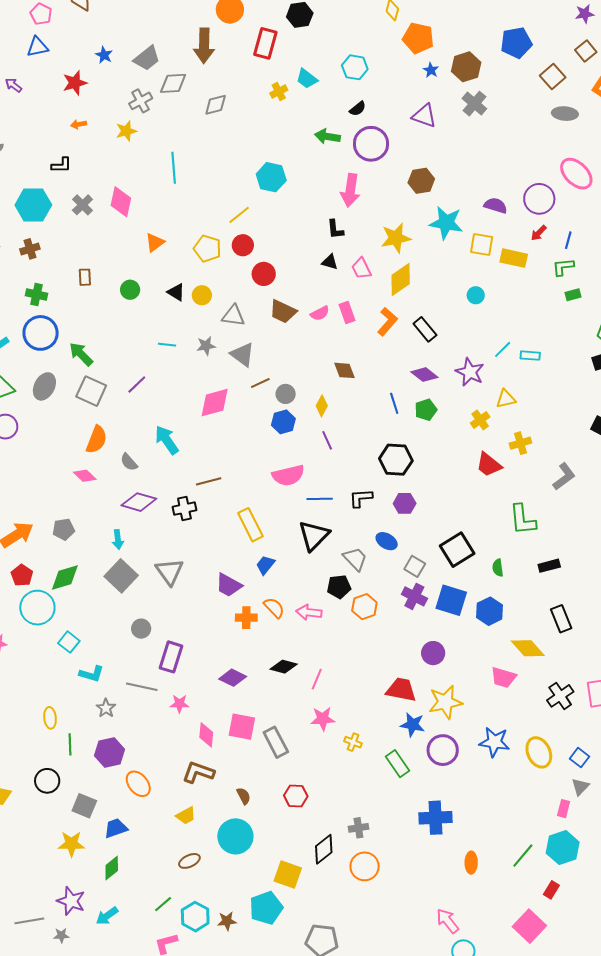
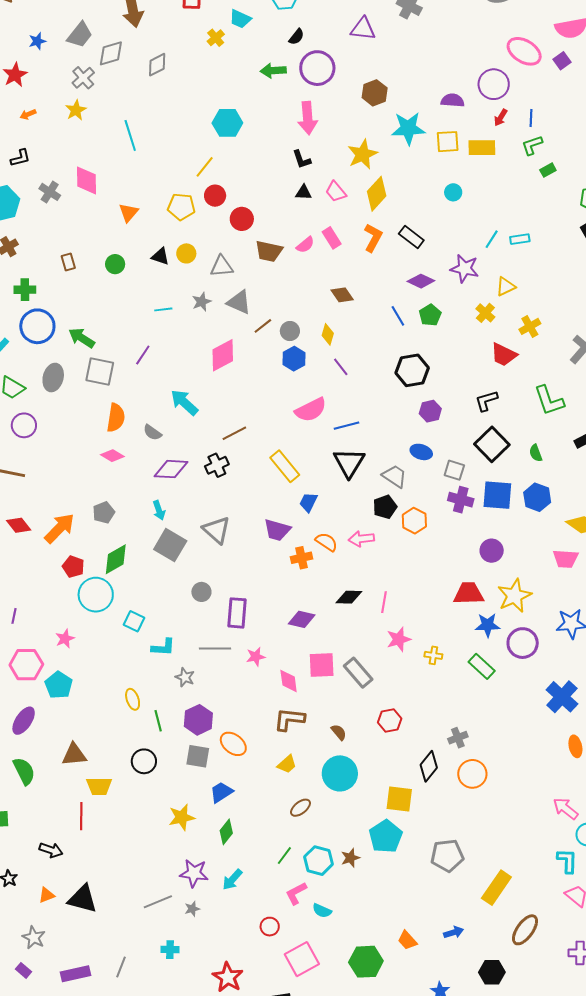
blue star: (104, 55) -> (37, 41), turned -30
black L-shape: (361, 498) -> (486, 401), moved
gray square: (84, 806) -> (198, 756), moved
blue cross: (435, 818) -> (562, 697), moved, turned -32

